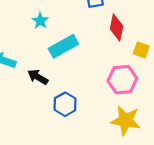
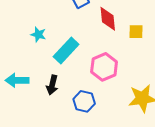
black arrow: (38, 77) -> (52, 85), turned -90
pink hexagon: (122, 80) -> (104, 67), moved

